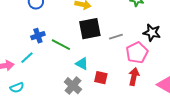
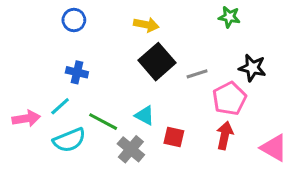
black square: (90, 29) -> (157, 62), turned -30
blue cross: (38, 36) -> (77, 72), turned 32
green line: (61, 45) -> (103, 122), moved
cyan semicircle: (17, 88) -> (69, 140), moved, size x1.5

